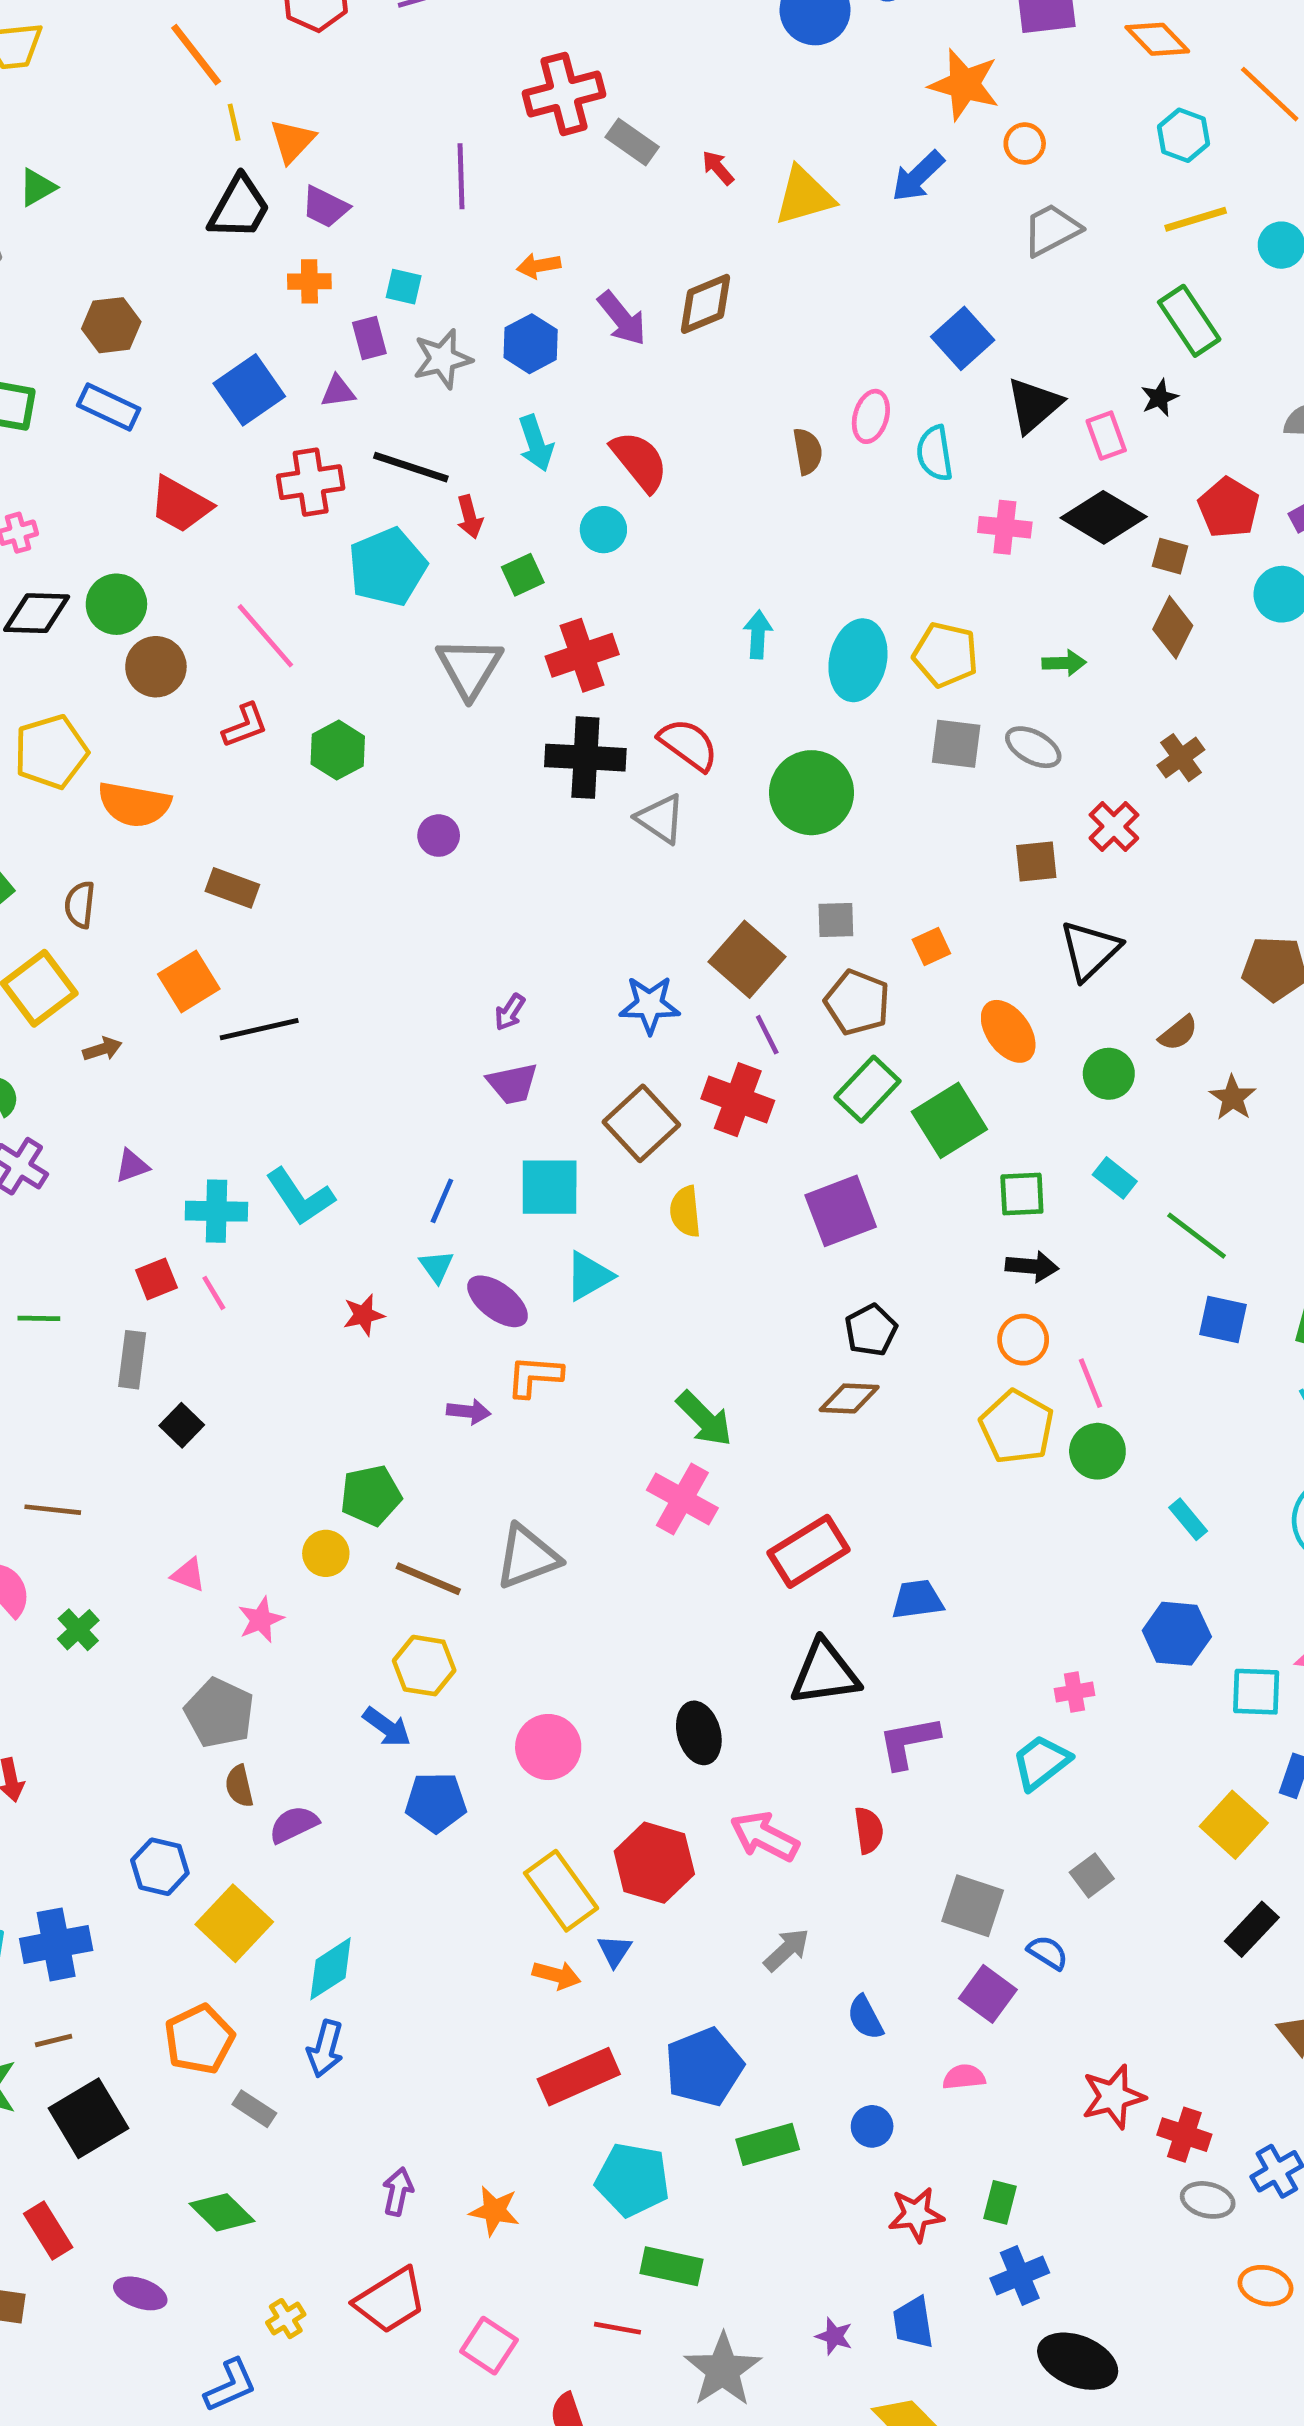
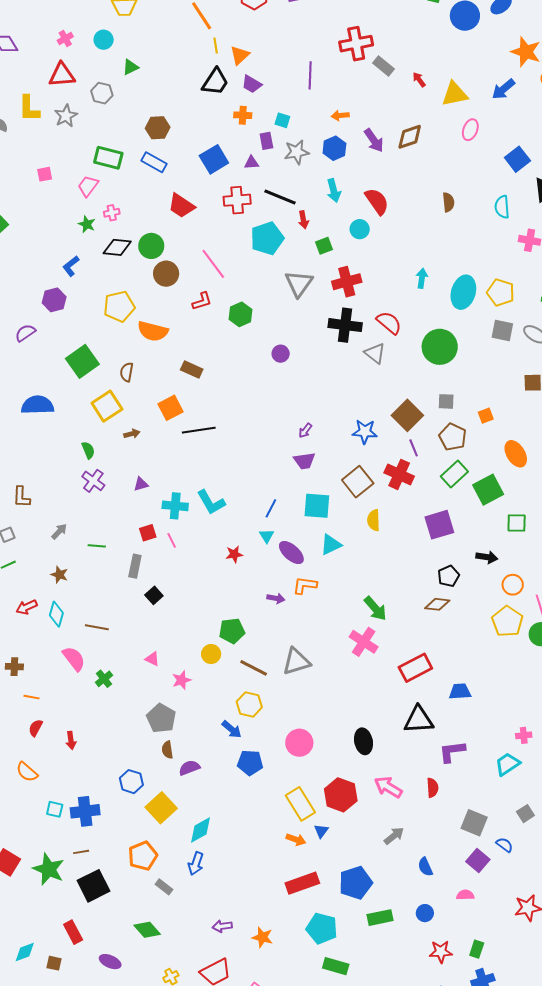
pink ellipse: (871, 416) -> (470, 130), moved
black arrow: (1032, 1266) -> (487, 557), moved
purple arrow: (398, 2192) -> (222, 926), turned -114

